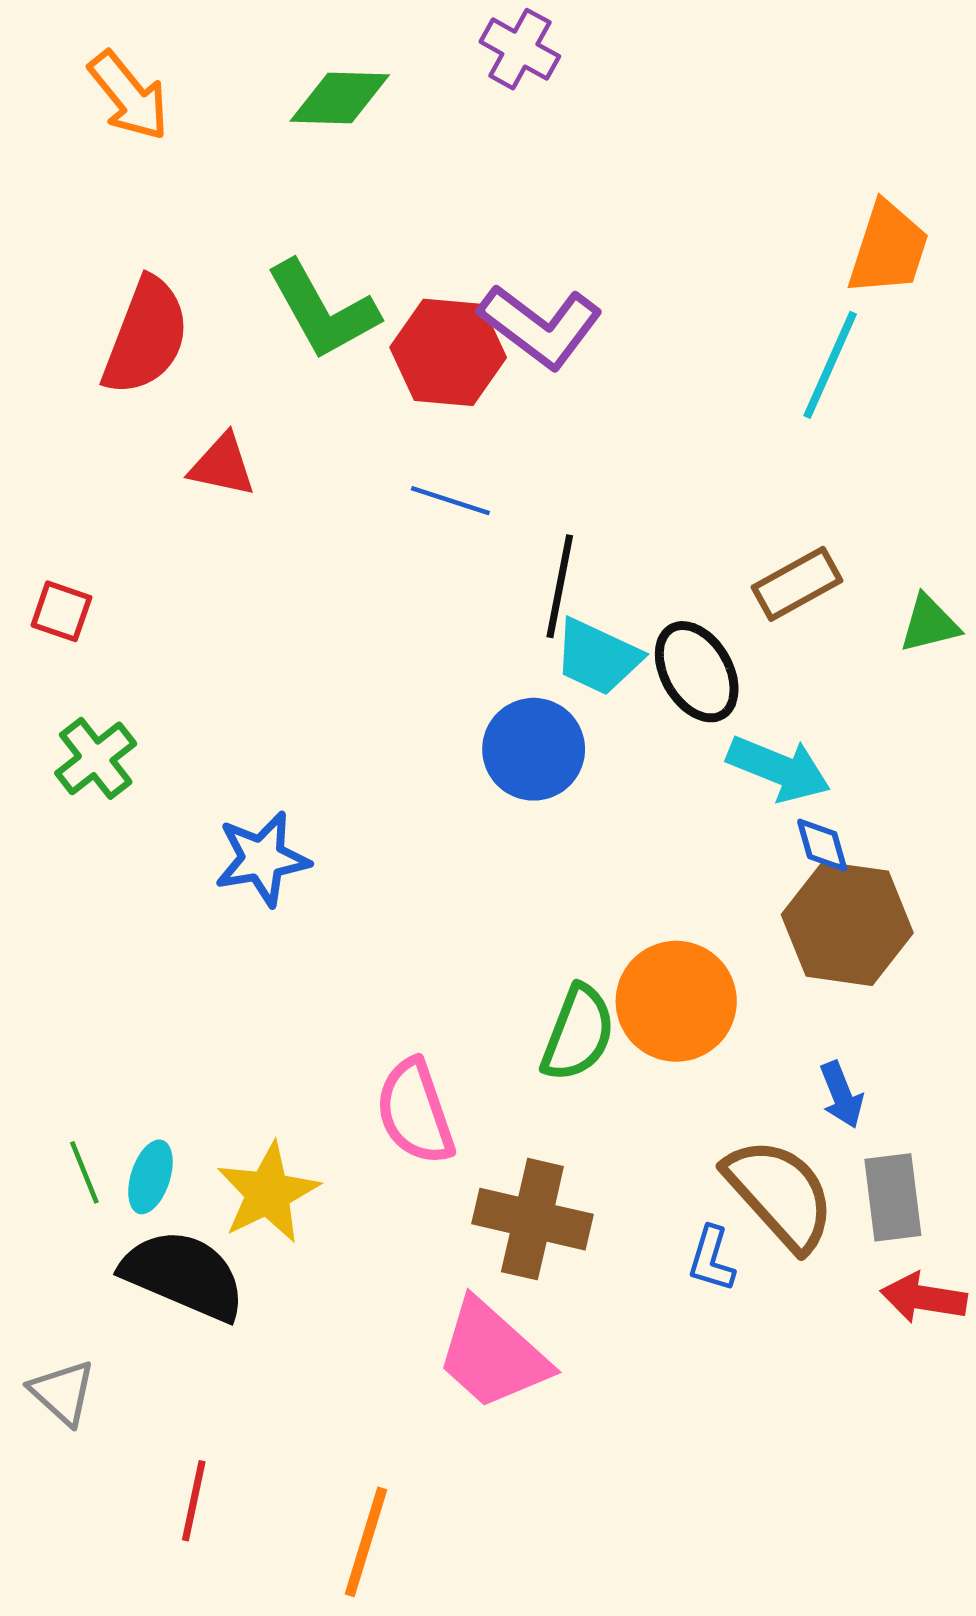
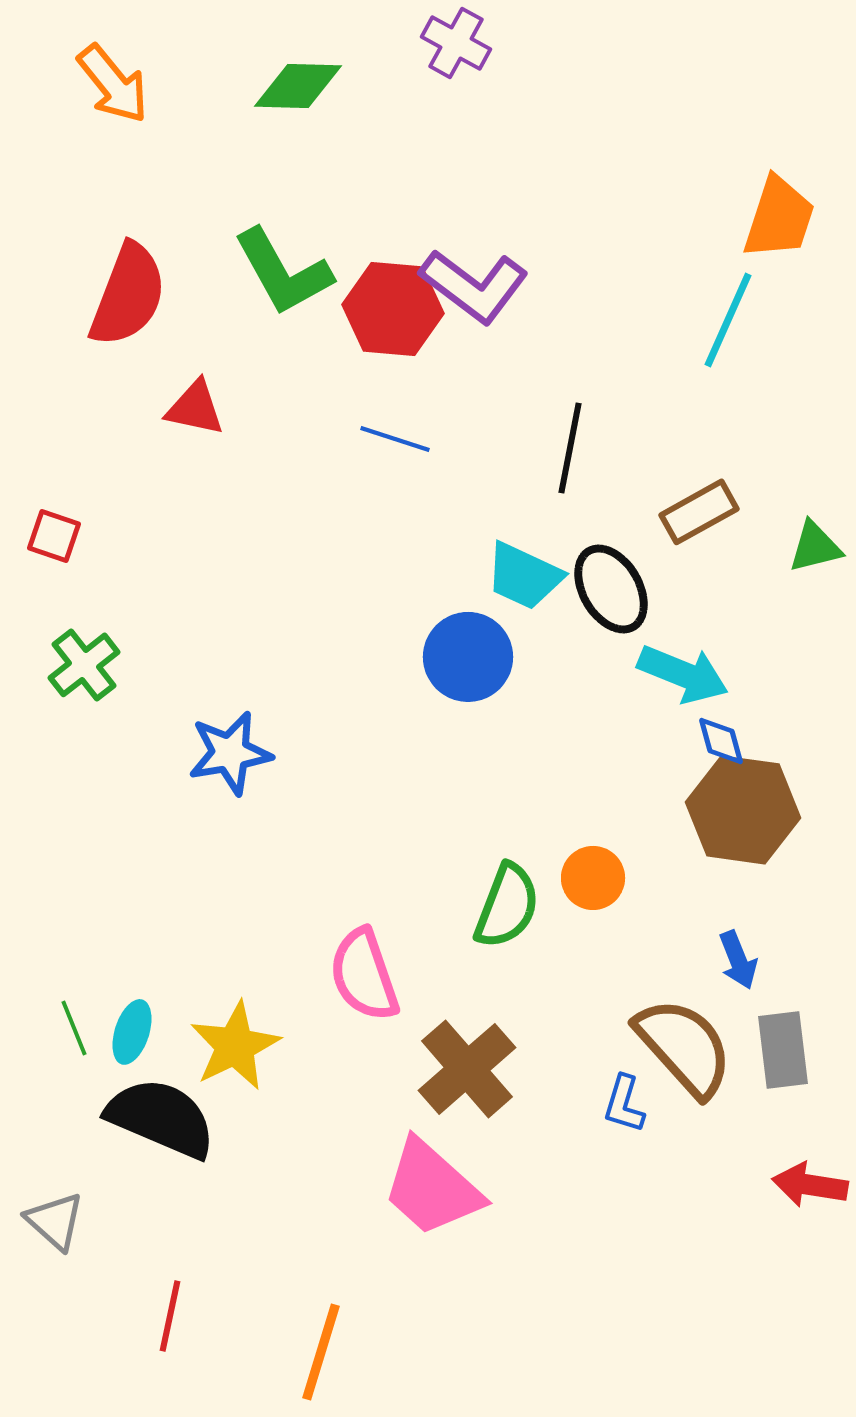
black line: (560, 586) -> (570, 448), moved
orange circle: (676, 1001) -> (593, 878), size x0.6
brown cross: (532, 1219) -> (467, 1069), turned 36
red arrow: (924, 1298) -> (810, 1185), moved

